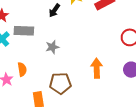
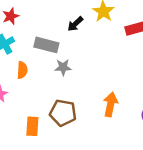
gray rectangle: (24, 31) -> (46, 45), moved
orange semicircle: (22, 69) -> (22, 70), moved

